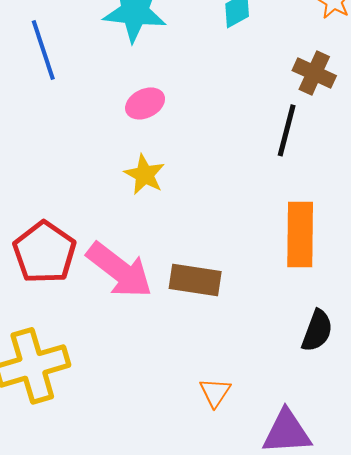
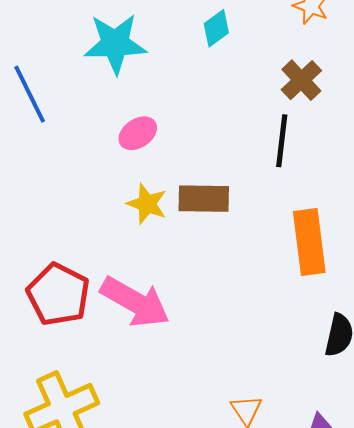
brown cross: (314, 73) -> (301, 80), turned 30
brown rectangle: (195, 280) -> (204, 199), moved

